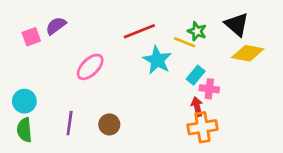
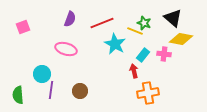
purple semicircle: (56, 26) -> (70, 19), moved, turned 147
pink ellipse: (90, 67) -> (66, 49), turned 60
pink cross: (209, 89) -> (164, 54), moved
cyan circle: (24, 101) -> (42, 74), moved
red arrow: (197, 107) -> (134, 71), moved

